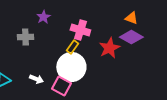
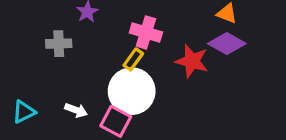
red star: (109, 48) -> (192, 61), turned -30

